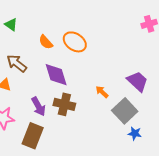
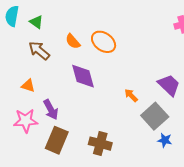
brown arrow: (17, 63) -> (39, 50), moved
brown cross: (64, 104) -> (100, 144), moved
purple arrow: (38, 106) -> (51, 110), moved

